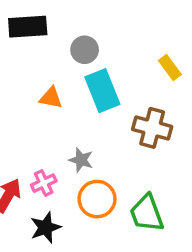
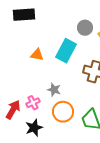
gray circle: (85, 50) -> (85, 28), moved
cyan rectangle: (102, 91) -> (66, 51), turned 50

